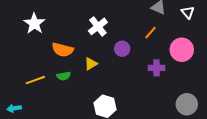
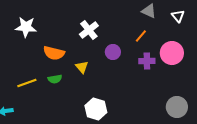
white star: (34, 23) -> (26, 27), turned -30
yellow triangle: (91, 64) -> (82, 67), turned -40
purple cross: (156, 68) -> (147, 61), moved

